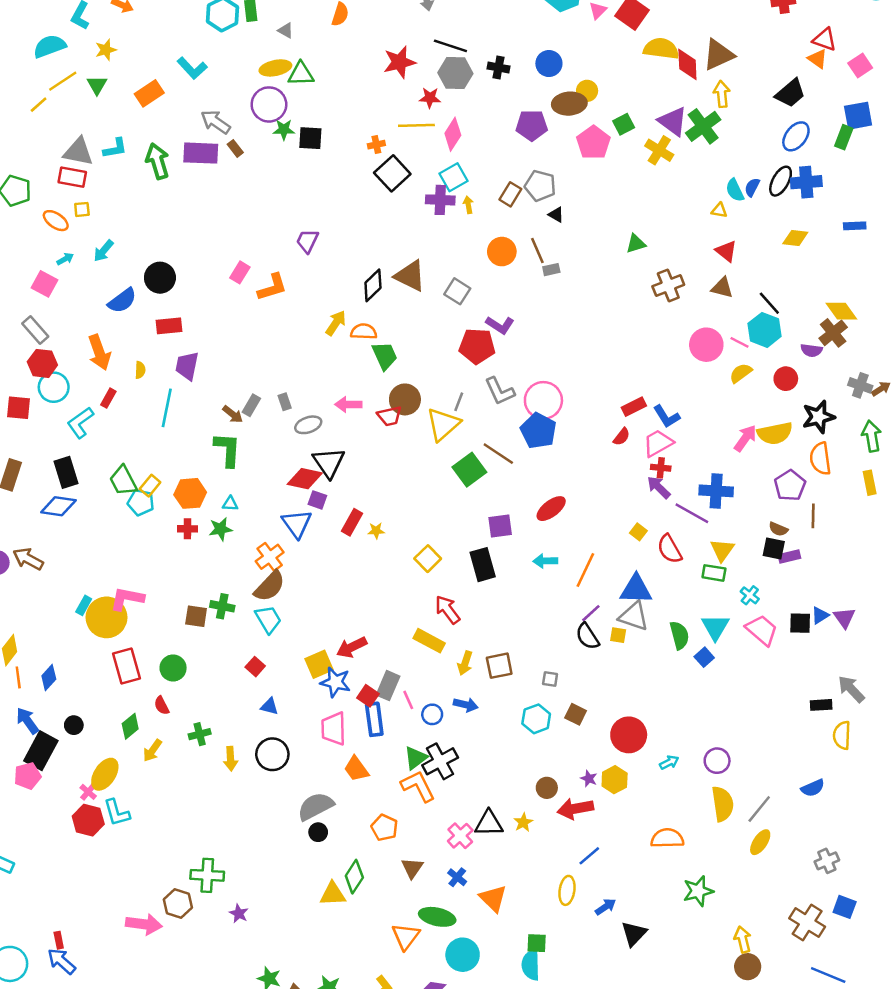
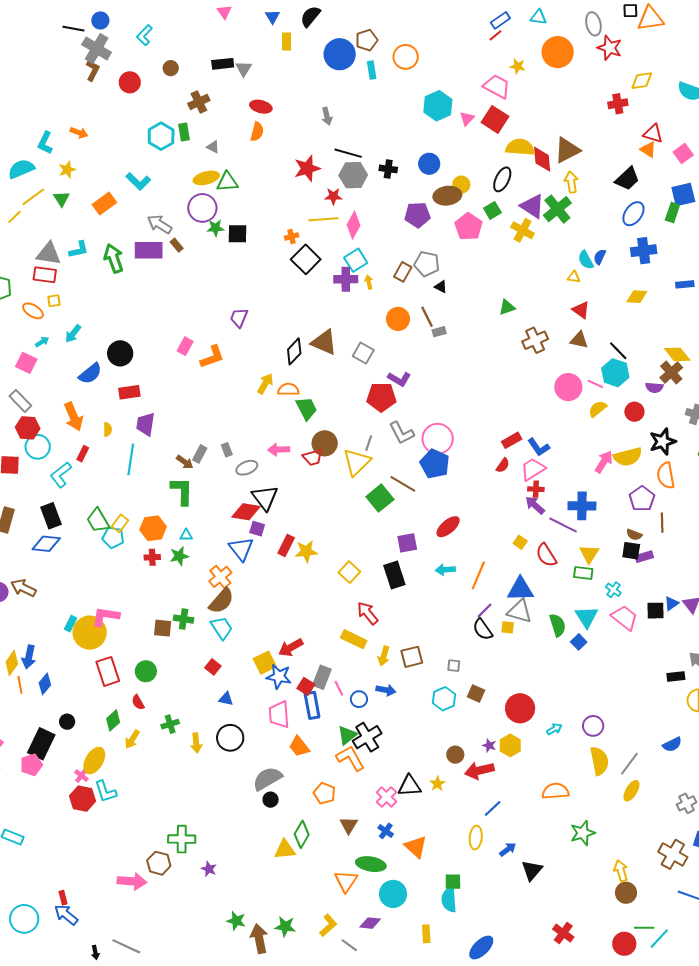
black ellipse: (781, 181) -> (502, 179), moved
yellow star: (376, 531) -> (306, 551), size x1.6
blue arrow: (27, 721) -> (29, 657), moved, turned -130

